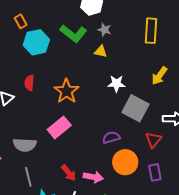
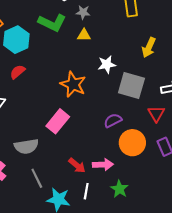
red semicircle: (29, 83) -> (18, 72), moved, turned 56
orange star: (66, 91) -> (73, 84), moved

